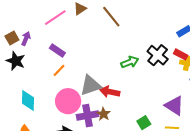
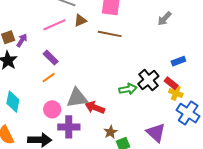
brown line: (111, 17) -> (110, 34), turned -50
green arrow: (130, 62) -> (128, 89), moved
pink circle: (68, 101) -> (52, 109), size x0.7
brown star: (103, 114) -> (111, 132), moved

